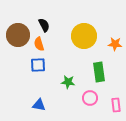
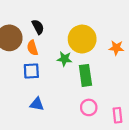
green rectangle: (99, 72) -> (85, 75), moved
green star: (68, 82) -> (64, 59), moved
blue triangle: (39, 105) -> (37, 104), moved

